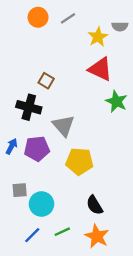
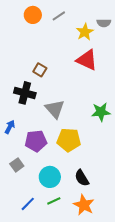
green star: (116, 101) -> (101, 112), moved, turned -30
purple pentagon: (37, 149) -> (36, 141), moved
gray square: (20, 190) -> (17, 165), turned -32
cyan circle: (41, 204) -> (50, 177), moved

